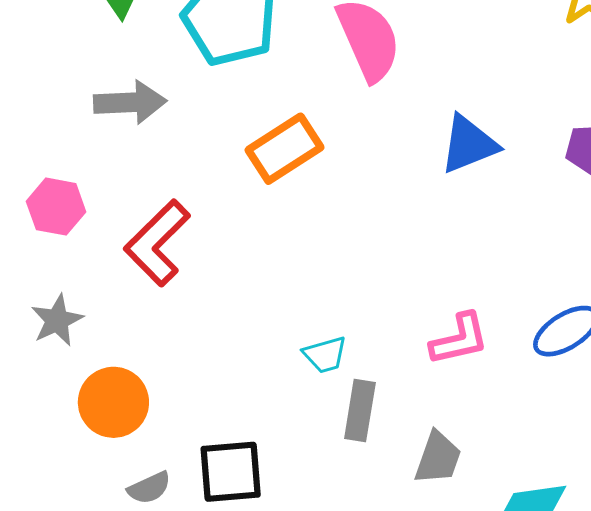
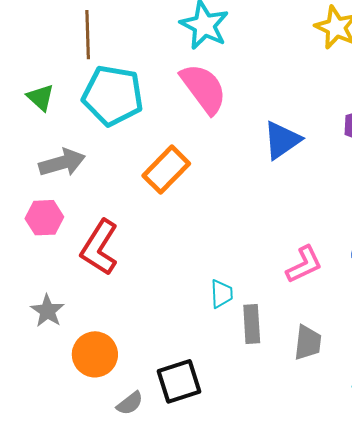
pink hexagon: (56, 207) -> (44, 218), moved
cyan trapezoid: (325, 355) -> (222, 294), turned -64

